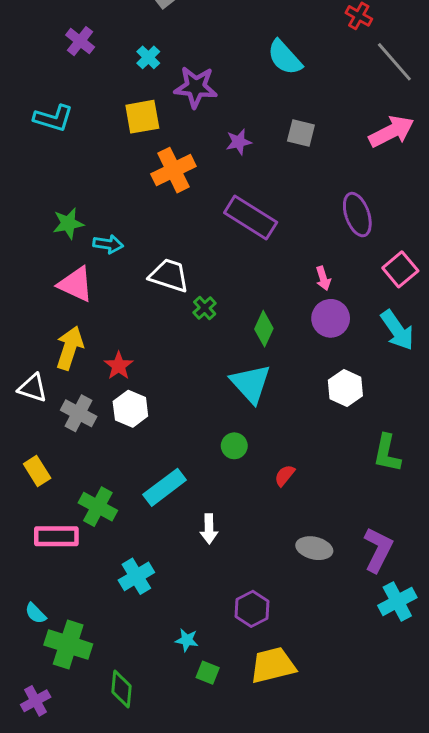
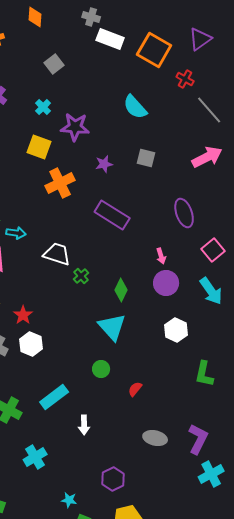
yellow square: (142, 117) -> (39, 147), turned 30

